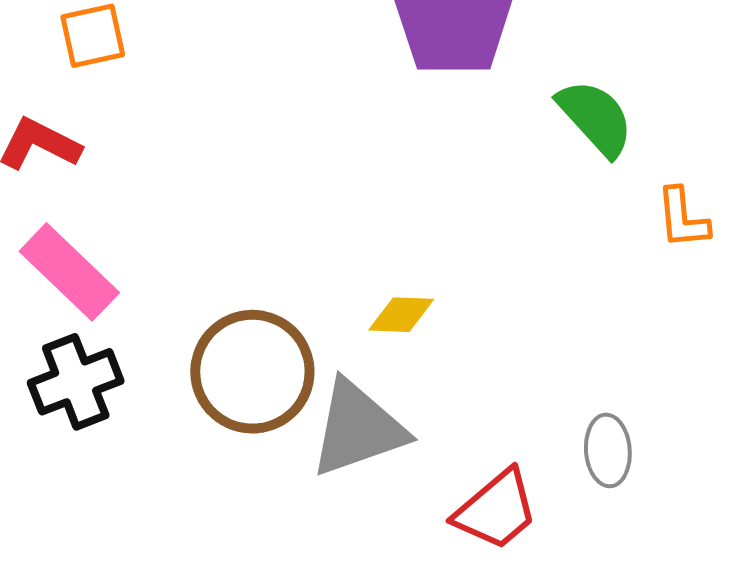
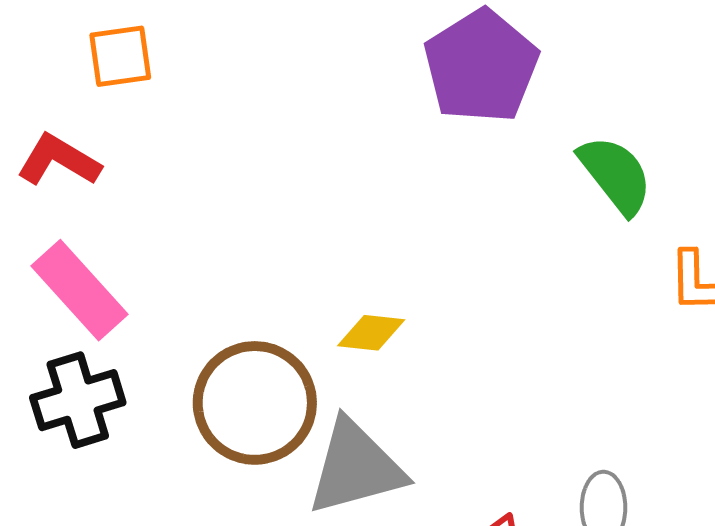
yellow diamond: (401, 315) -> (371, 333), moved

